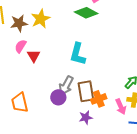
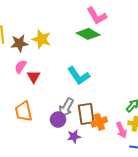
yellow star: (41, 19) -> (42, 39), turned -30
cyan L-shape: (78, 54) -> (79, 76), turned -50
orange trapezoid: (20, 103) -> (24, 111), moved
purple star: (86, 117) -> (74, 136), moved

